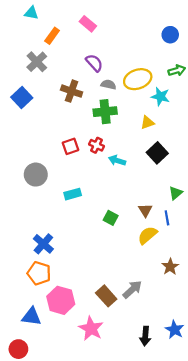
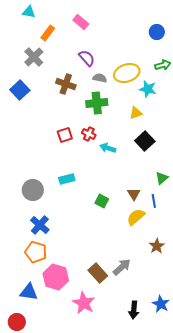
gray circle: (36, 175) -> (33, 190), moved

